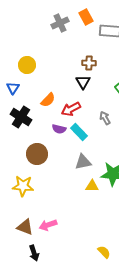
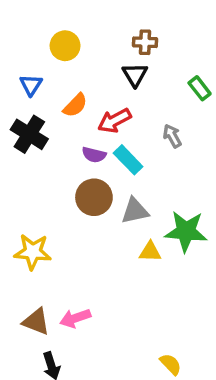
yellow circle: (27, 65) -> (65, 46), moved
blue triangle: (13, 88) -> (31, 85), moved
brown circle: (37, 154) -> (94, 197), moved

